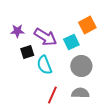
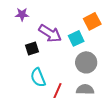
purple star: (17, 31) -> (22, 14), moved
cyan semicircle: (44, 65) -> (38, 77), moved

